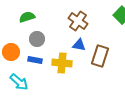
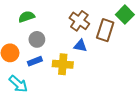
brown rectangle: (100, 56) -> (105, 30), moved
blue rectangle: (35, 60) -> (35, 61), turned -32

